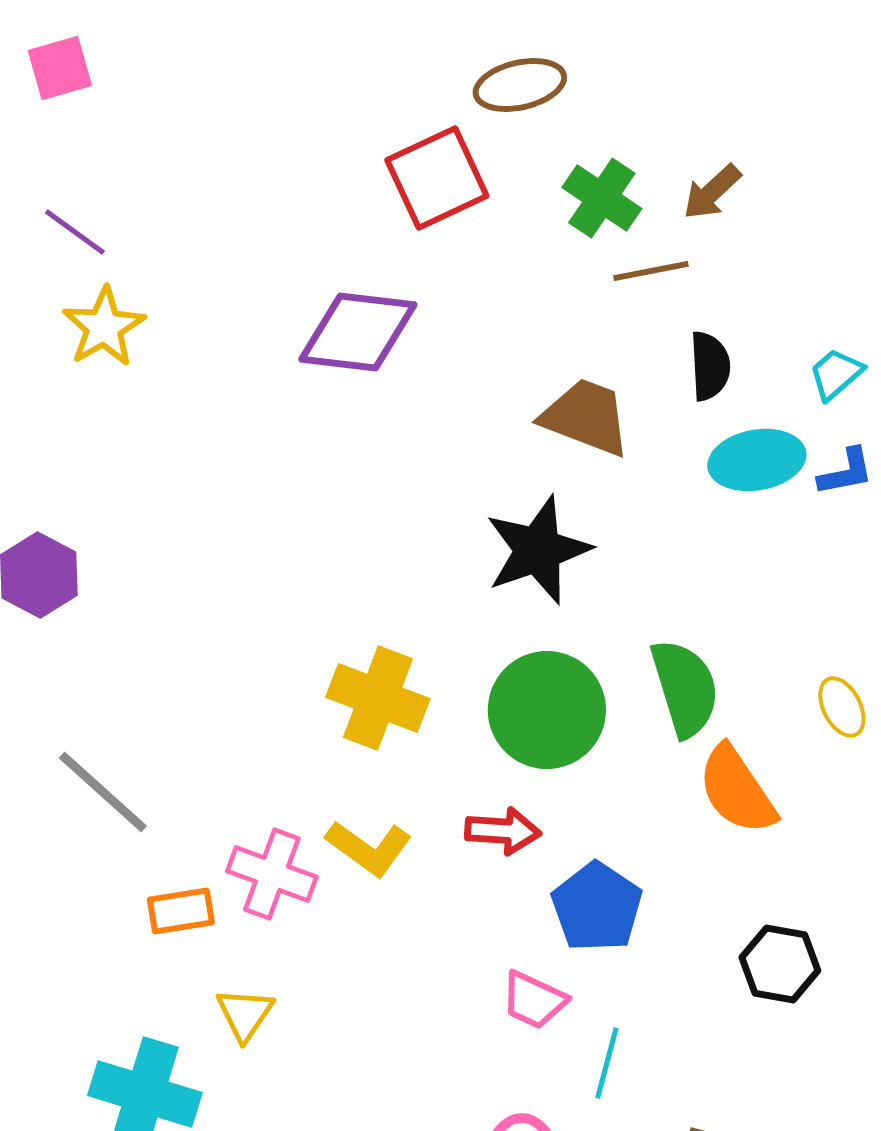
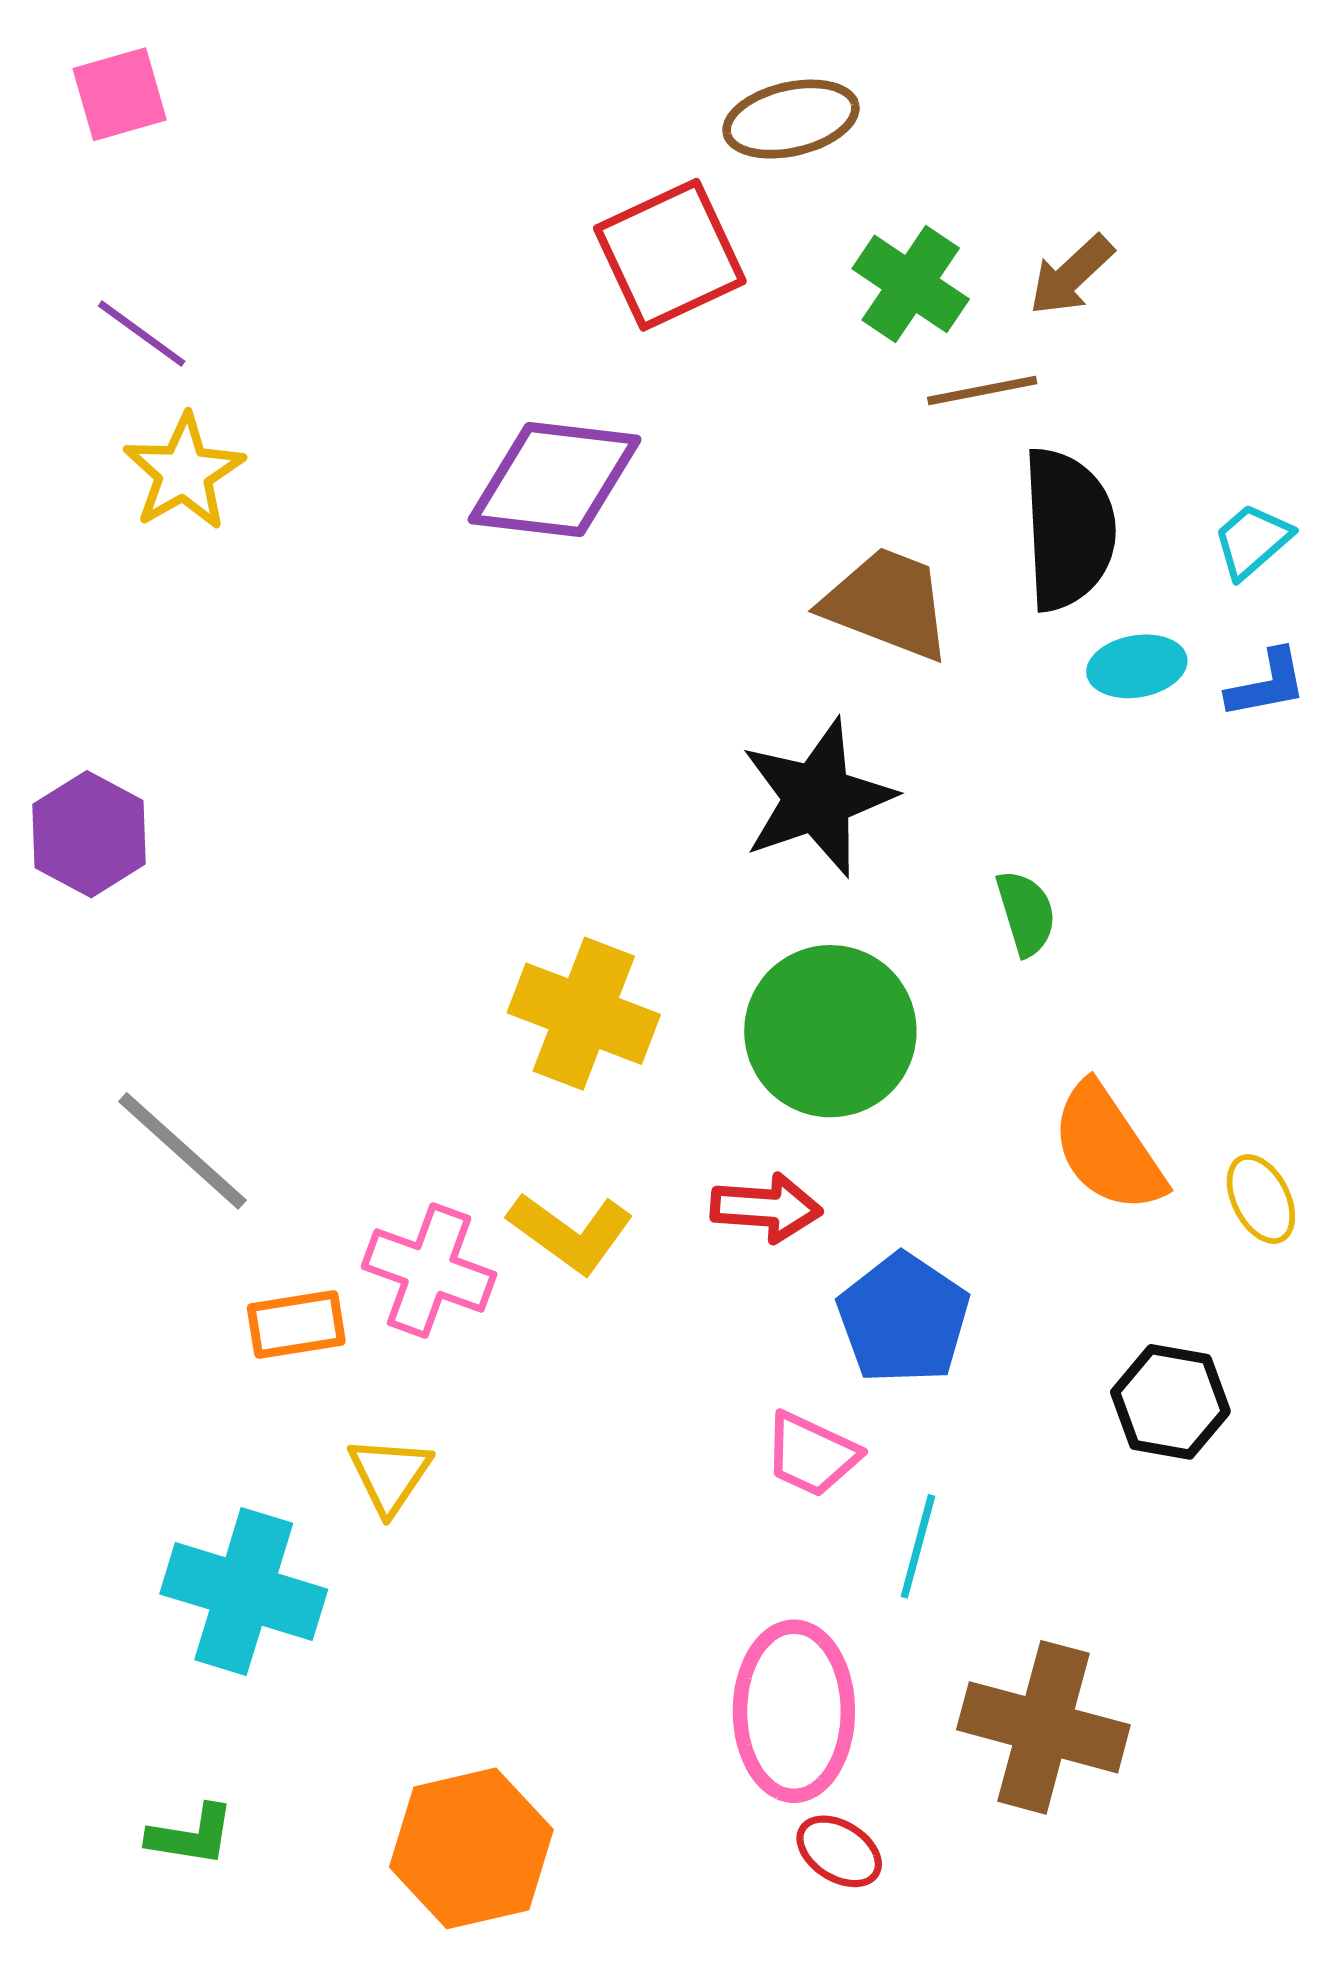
black semicircle: (710, 366) -> (1068, 529), size x1.6
cyan ellipse: (757, 460) -> (1137, 666), size x0.7
green semicircle: (685, 688) -> (1026, 913), moved, size x0.6
yellow ellipse: (842, 707) -> (1261, 1199), moved

